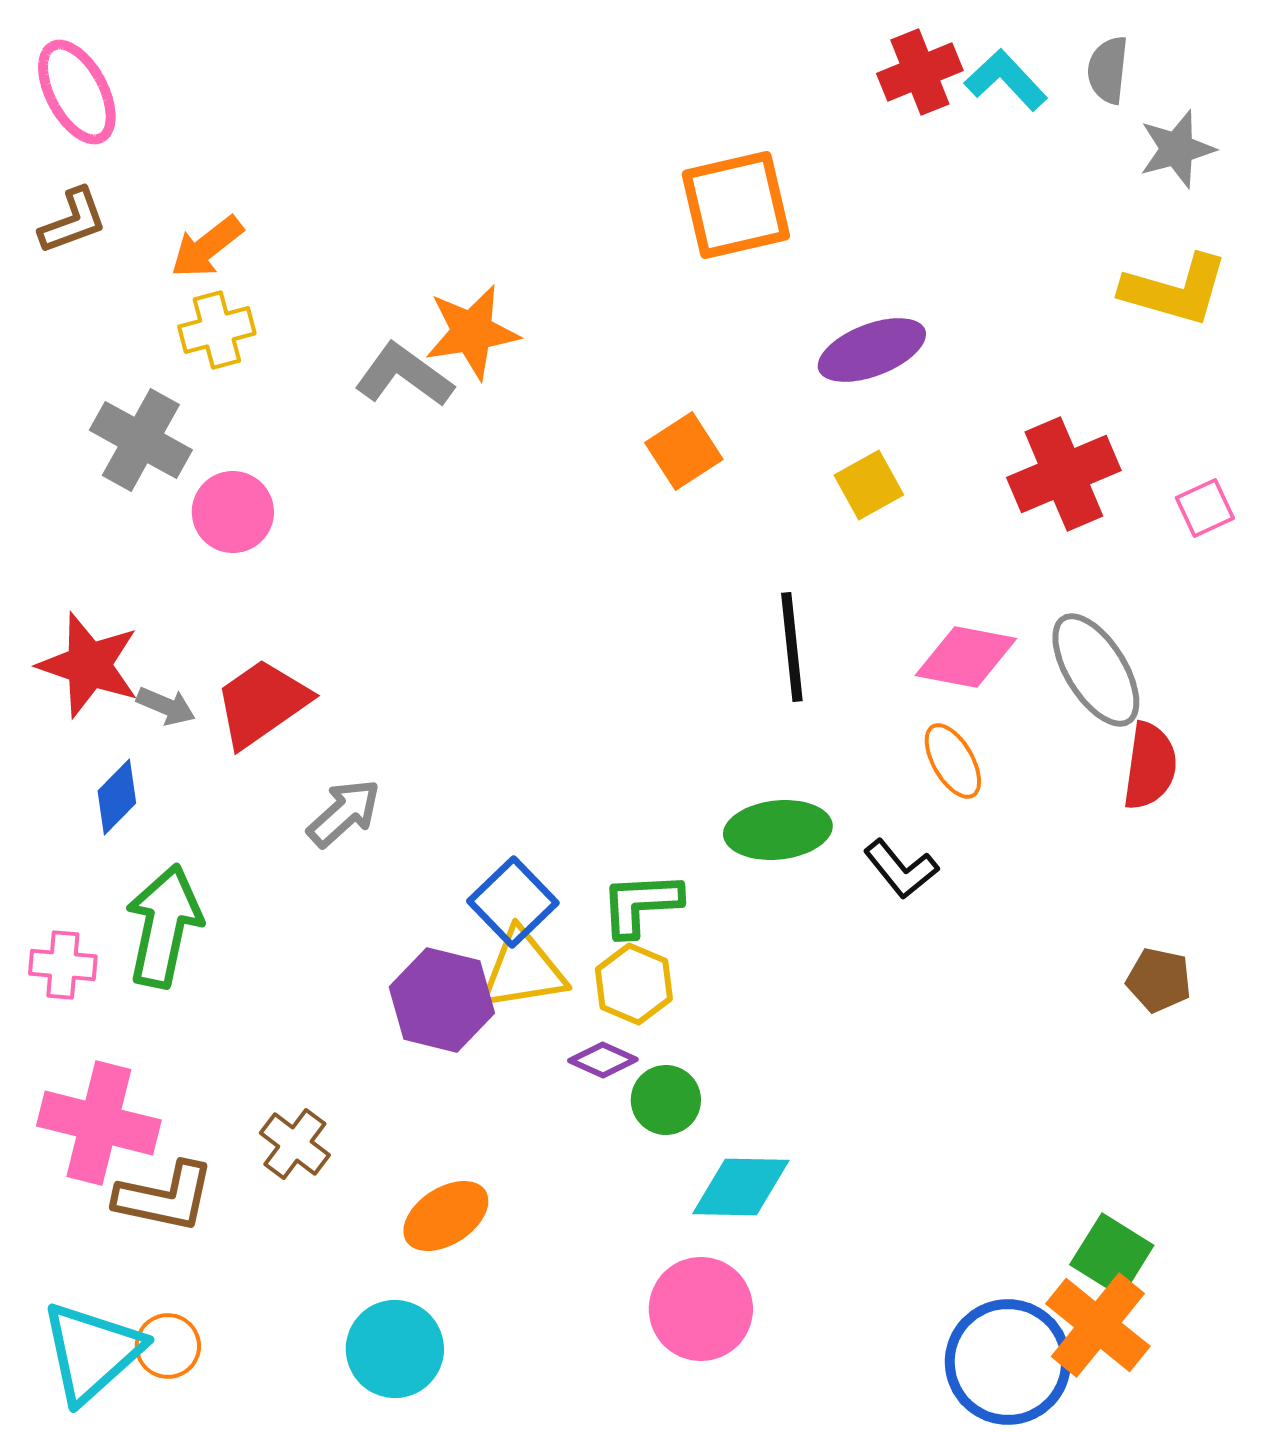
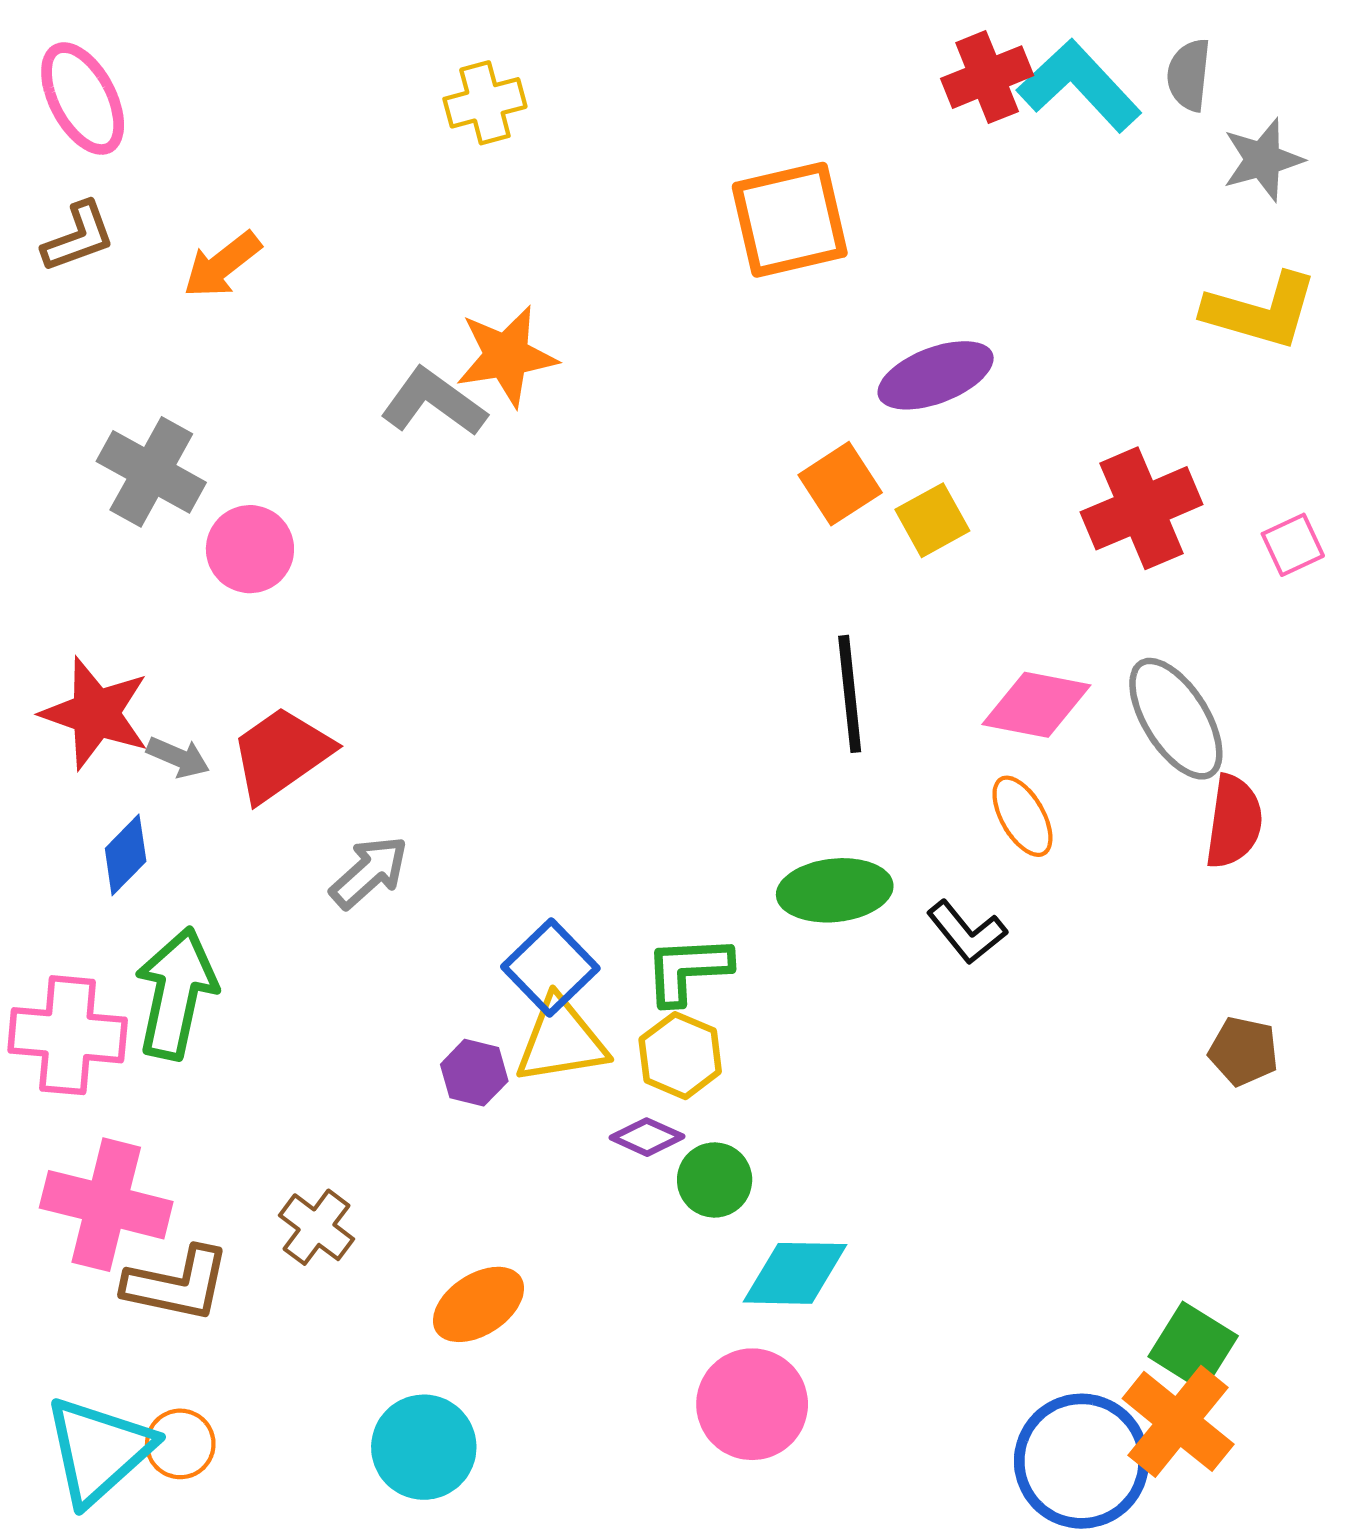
cyan L-shape: (1006, 80) -> (1079, 86), size x1.4
yellow cross: (217, 330) -> (485, 103), moved
orange square: (684, 451) -> (840, 484), moved
pink cross: (63, 965) -> (68, 1035), size x1.6
purple hexagon: (442, 1000) -> (474, 1073), size x0.6

